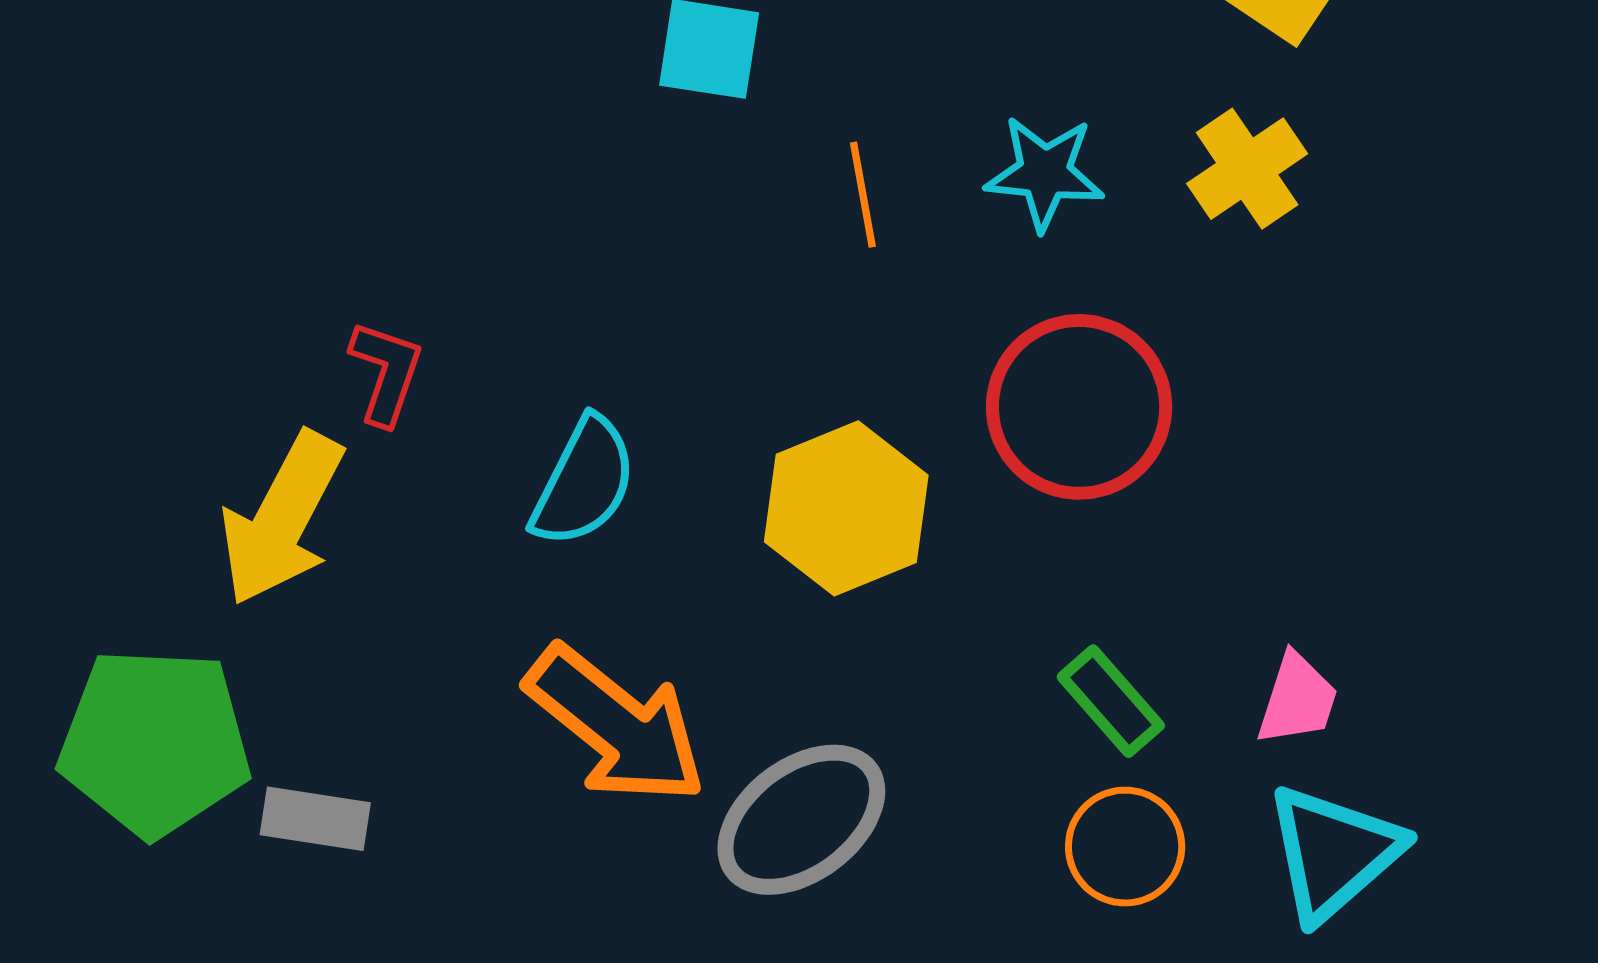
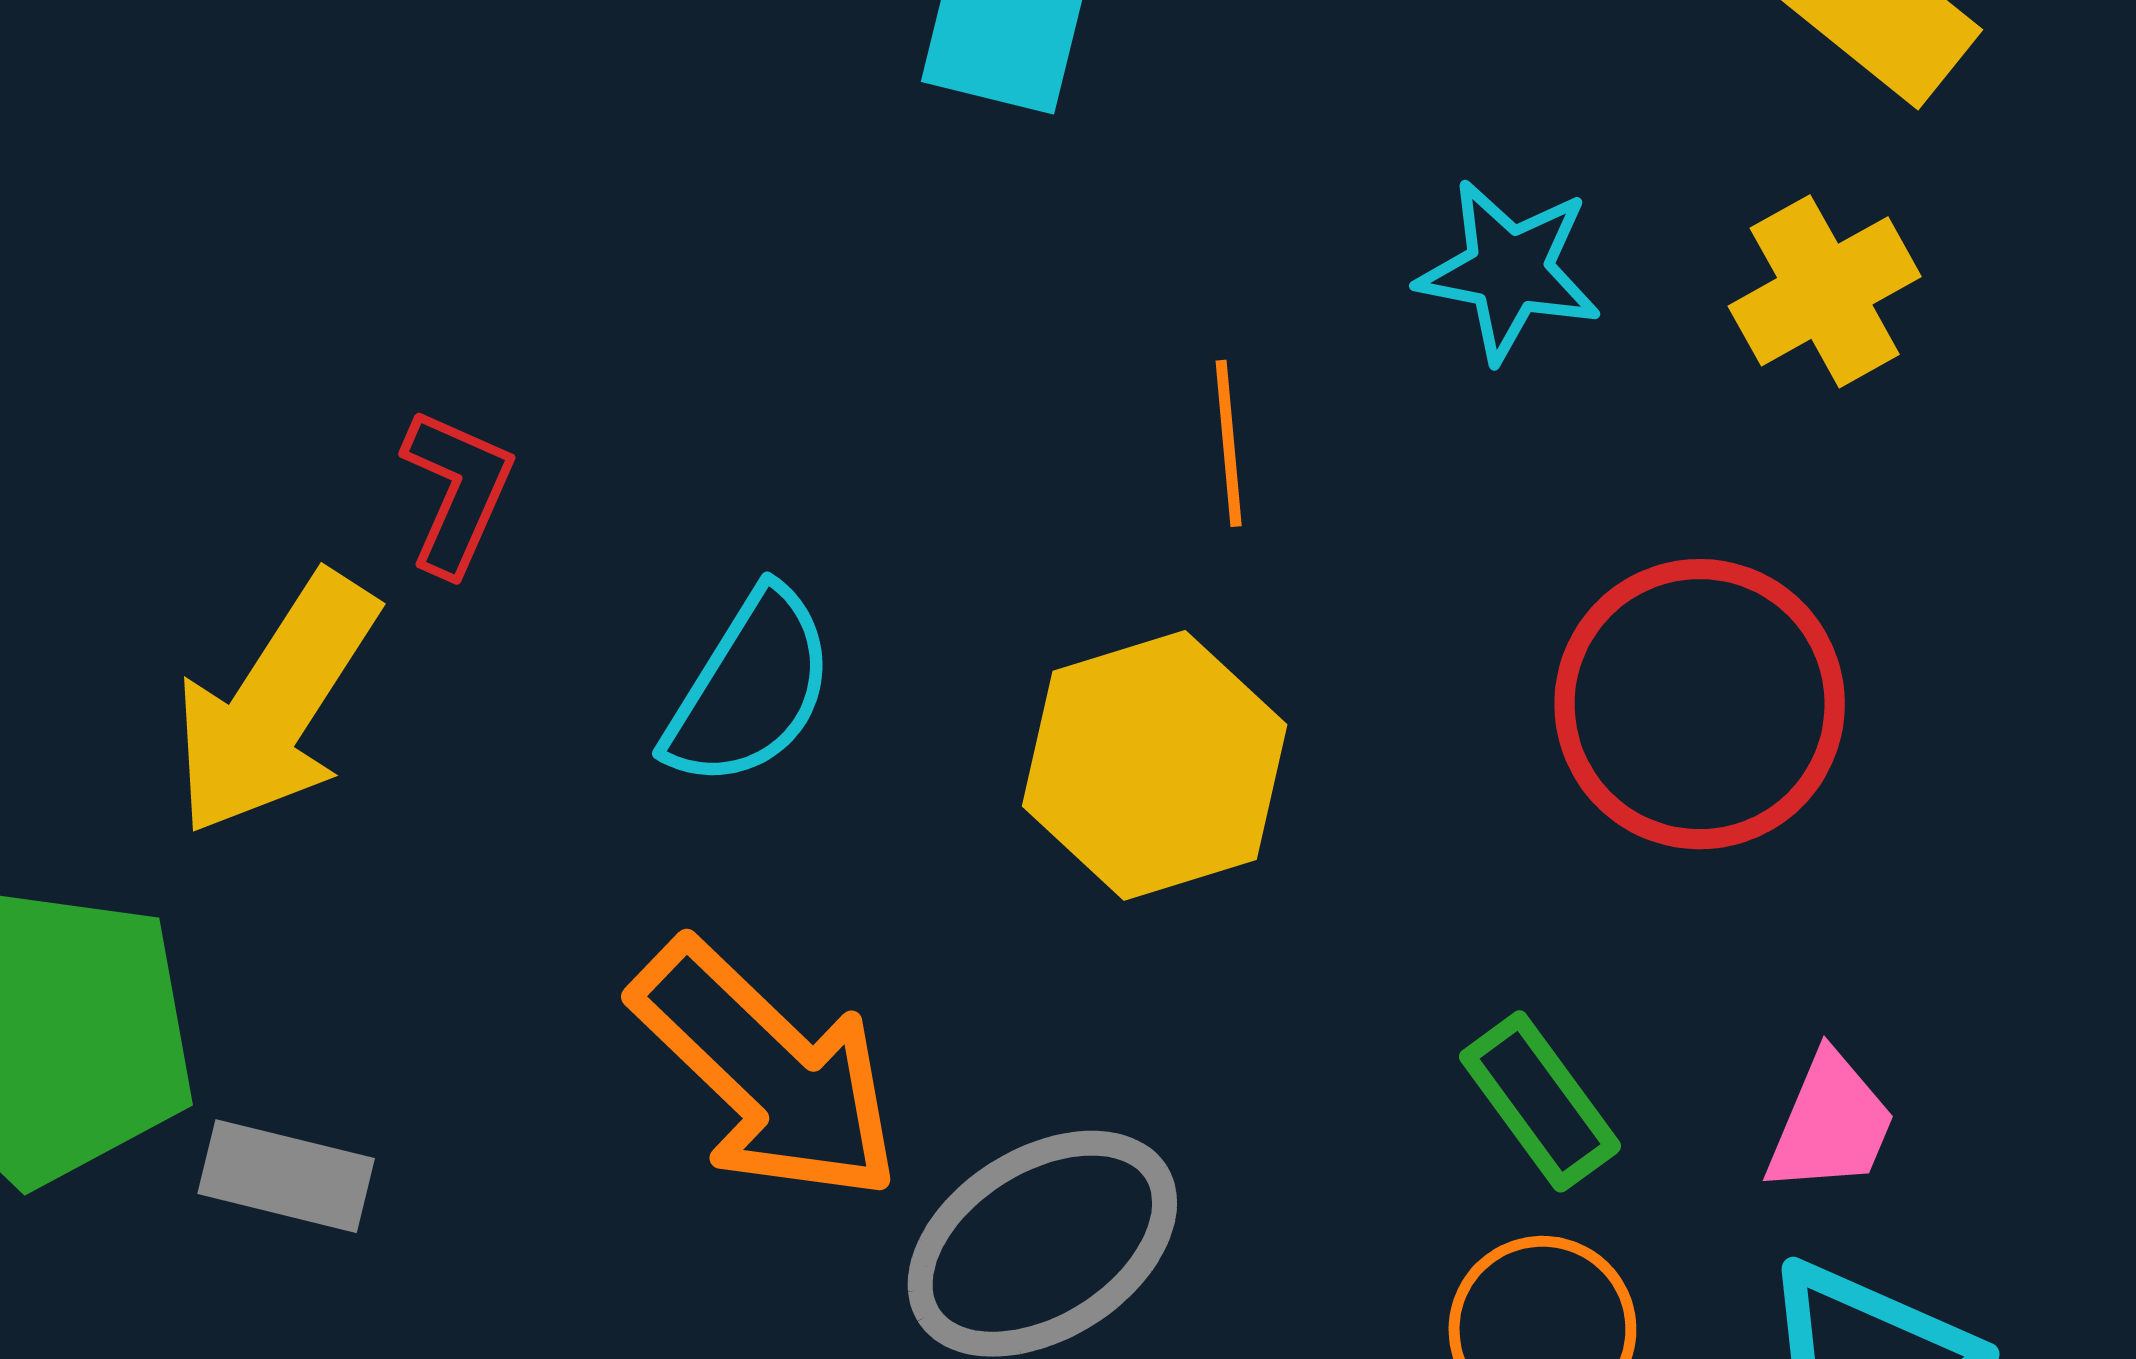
orange line: (863, 195) -> (1229, 443), moved
red circle: (1079, 407) -> (1700, 704), moved

